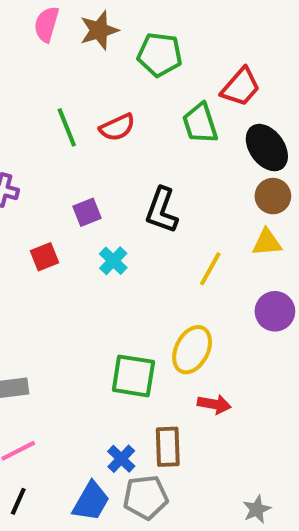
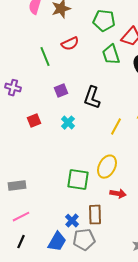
green pentagon: (160, 55) -> (104, 21), moved
red semicircle: (117, 127) -> (70, 44), moved
purple square: (87, 212) -> (61, 91), moved

